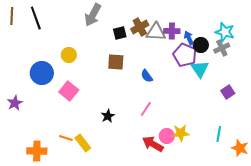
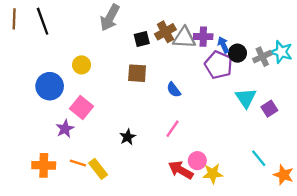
cyan star: (225, 32) -> (281, 52), moved
cyan triangle: (200, 69) -> (246, 98), moved
purple star: (15, 103) -> (65, 129), moved
yellow star: (181, 133) -> (213, 174), moved
cyan line: (219, 134) -> (259, 158), turned -49
orange cross: (37, 151) -> (44, 165), moved

